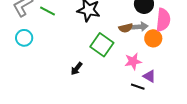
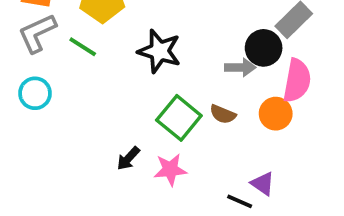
gray arrow: (140, 27) -> (240, 67), moved
brown semicircle: (126, 28) -> (223, 114), moved, turned 32
pink star: (133, 61) -> (170, 170), moved

